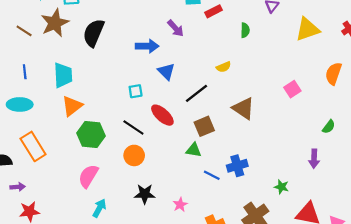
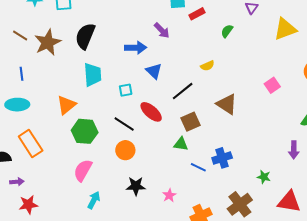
brown star: (55, 23) -> (48, 43), moved
green semicircle: (245, 30) -> (227, 31), turned -144
cyan trapezoid: (63, 75) -> (93, 75), moved

